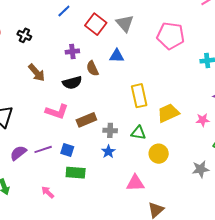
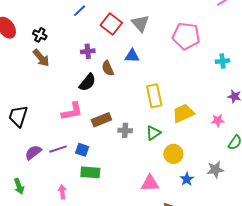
brown arrow: (37, 73) -> (41, 58), moved
black semicircle: (72, 83) -> (87, 82), turned -36
pink L-shape: (57, 112) -> (72, 111), turned -30
green triangle: (138, 133) -> (153, 133), turned -42
blue star: (108, 152) -> (187, 179), moved
pink arrow: (48, 192) -> (62, 192), turned 40

